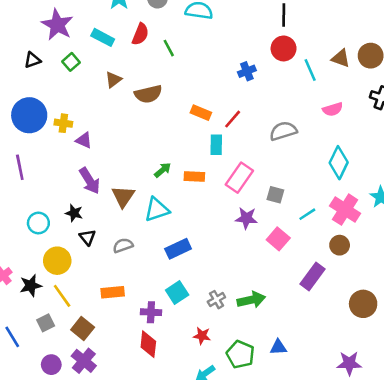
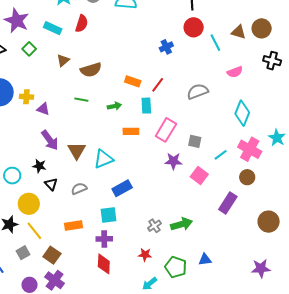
green line: (169, 48) -> (81, 100), moved, turned -48
green arrow: (163, 170) -> (114, 106), moved, turned 32
cyan square: (177, 292) -> (109, 215), moved, turned 30

